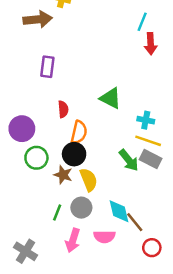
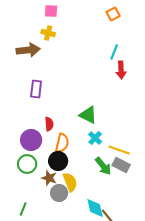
cyan cross: (146, 120) -> (95, 138), moved, turned 32
purple circle: (22, 129) -> (31, 140), moved
gray circle: (81, 208) -> (59, 193), moved
green line: (57, 212) -> (23, 209), moved

